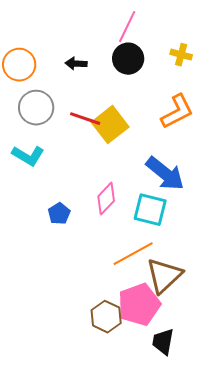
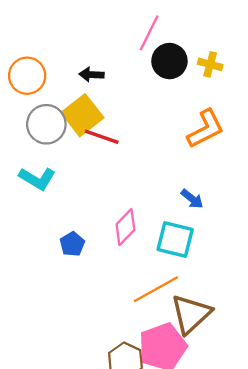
black circle: (128, 59) -> (169, 61), moved
yellow square: (110, 125) -> (82, 115), moved
blue arrow: (165, 174) -> (192, 199), size x0.5

